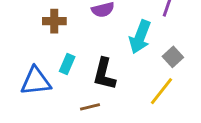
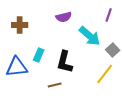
brown cross: (54, 21) -> (20, 25), moved
cyan arrow: (140, 37) -> (90, 36), turned -70

